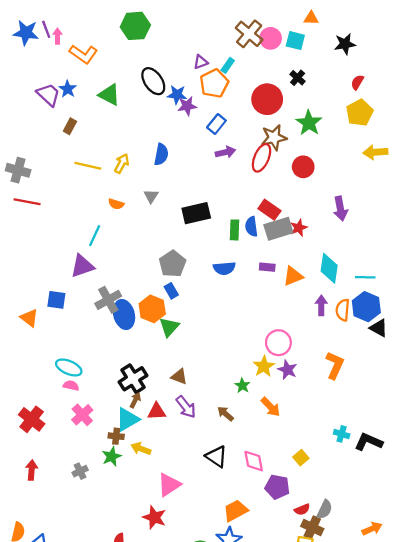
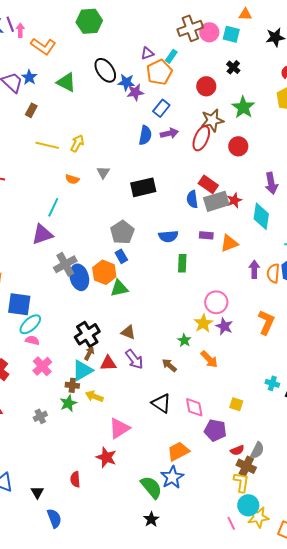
brown cross: (249, 34) -> (190, 28), turned 30
red circle: (267, 99) -> (206, 86), size x0.7
blue semicircle: (161, 154) -> (145, 135), moved
green rectangle: (234, 230) -> (182, 263), moved
cyan diamond: (329, 268) -> (261, 216), moved
blue square: (56, 300) -> (19, 304), moved, size x1.4
green triangle: (169, 327) -> (119, 288), turned 36
cyan ellipse: (69, 367) -> (30, 324), turned -65
yellow square: (301, 458) -> (236, 404), turned -32

